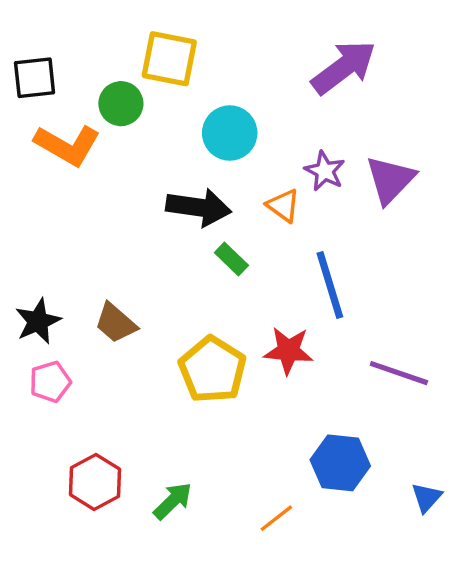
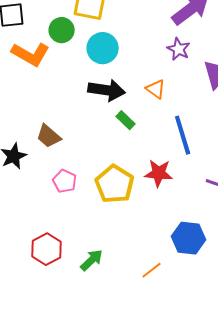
cyan circle: (230, 133) -> (103, 48), moved
purple star: (325, 171) -> (179, 49), moved
brown trapezoid: (116, 323) -> (49, 136), moved
pink pentagon: (50, 382) -> (65, 181), moved, turned -30

